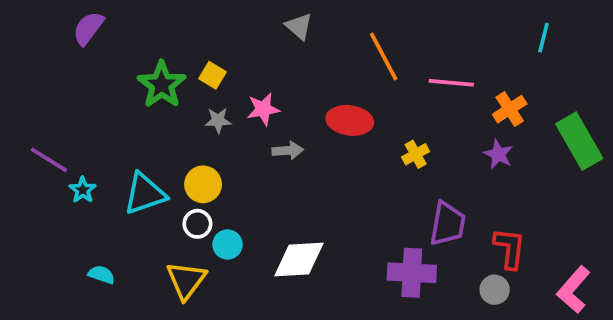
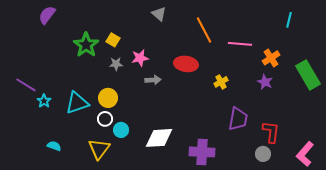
purple cross: (412, 273) -> (202, 152), moved

